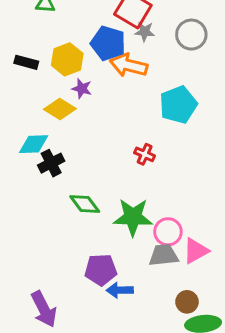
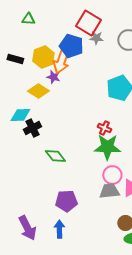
orange arrow: (129, 65) -> (61, 61), moved, turned -85
red cross: (145, 154) -> (104, 128), moved
green star: (133, 217) -> (107, 147), moved
blue arrow: (120, 290) -> (59, 229), moved, turned 90

